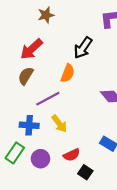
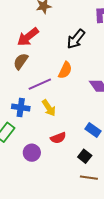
orange semicircle: (68, 73) -> (65, 70), moved
purple circle: (40, 159) -> (32, 153), moved
black square: (85, 172) -> (85, 156), moved

